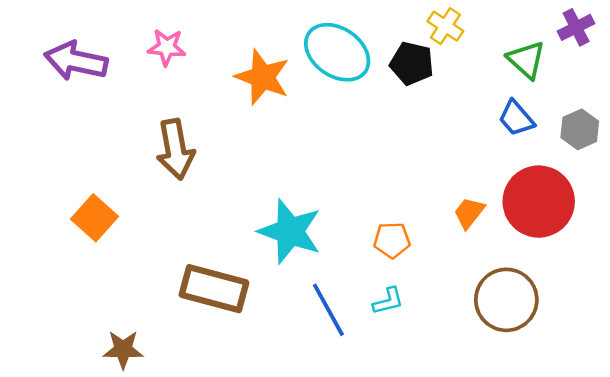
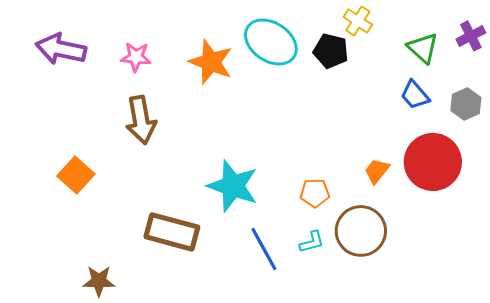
purple cross: (576, 27) -> (471, 36), moved
pink star: (167, 47) -> (136, 57), moved
brown circle: (506, 300) -> (361, 231), moved

